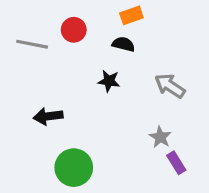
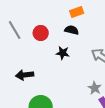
red circle: (74, 30) -> (41, 33), moved
gray line: (32, 44) -> (15, 30), turned 48

